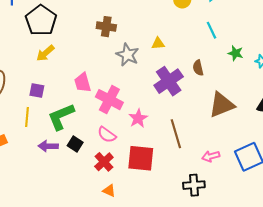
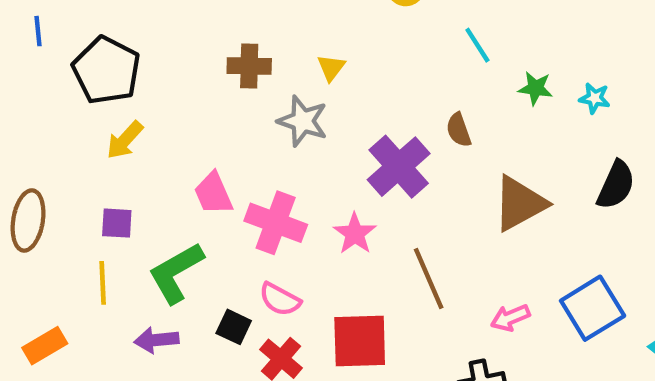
yellow triangle: (158, 43) -> (331, 68), moved, turned -40
pink star: (138, 118) -> (355, 234), moved
black square: (75, 144) -> (234, 327), moved

